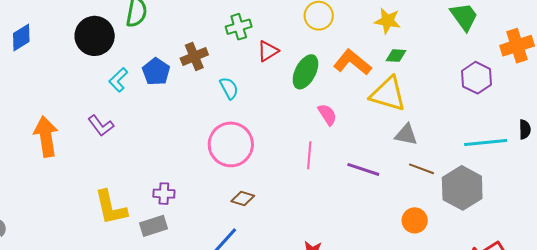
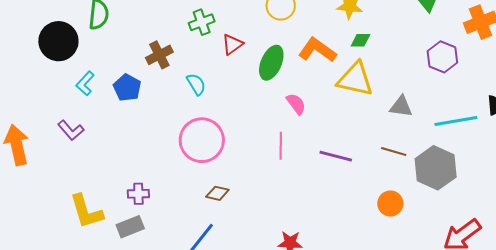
blue pentagon: (156, 72) -> (127, 88), moved
gray triangle: (406, 135) -> (401, 107), moved

